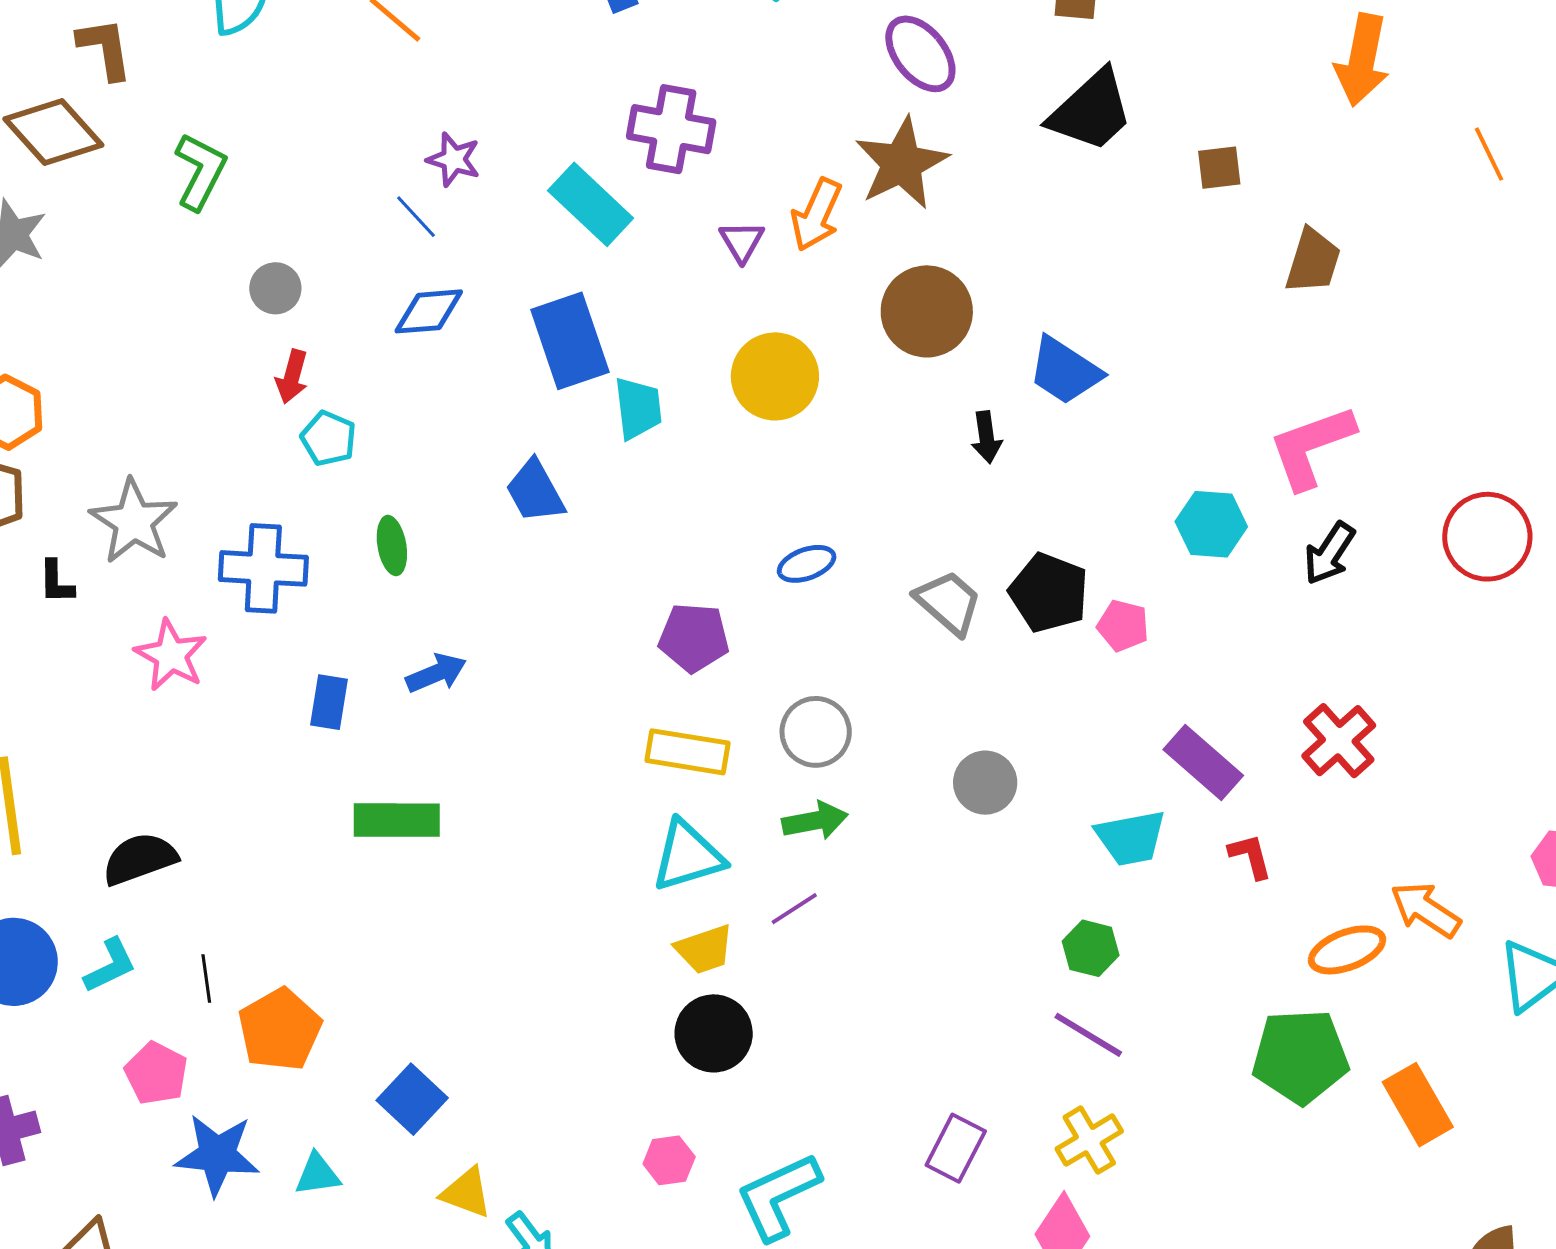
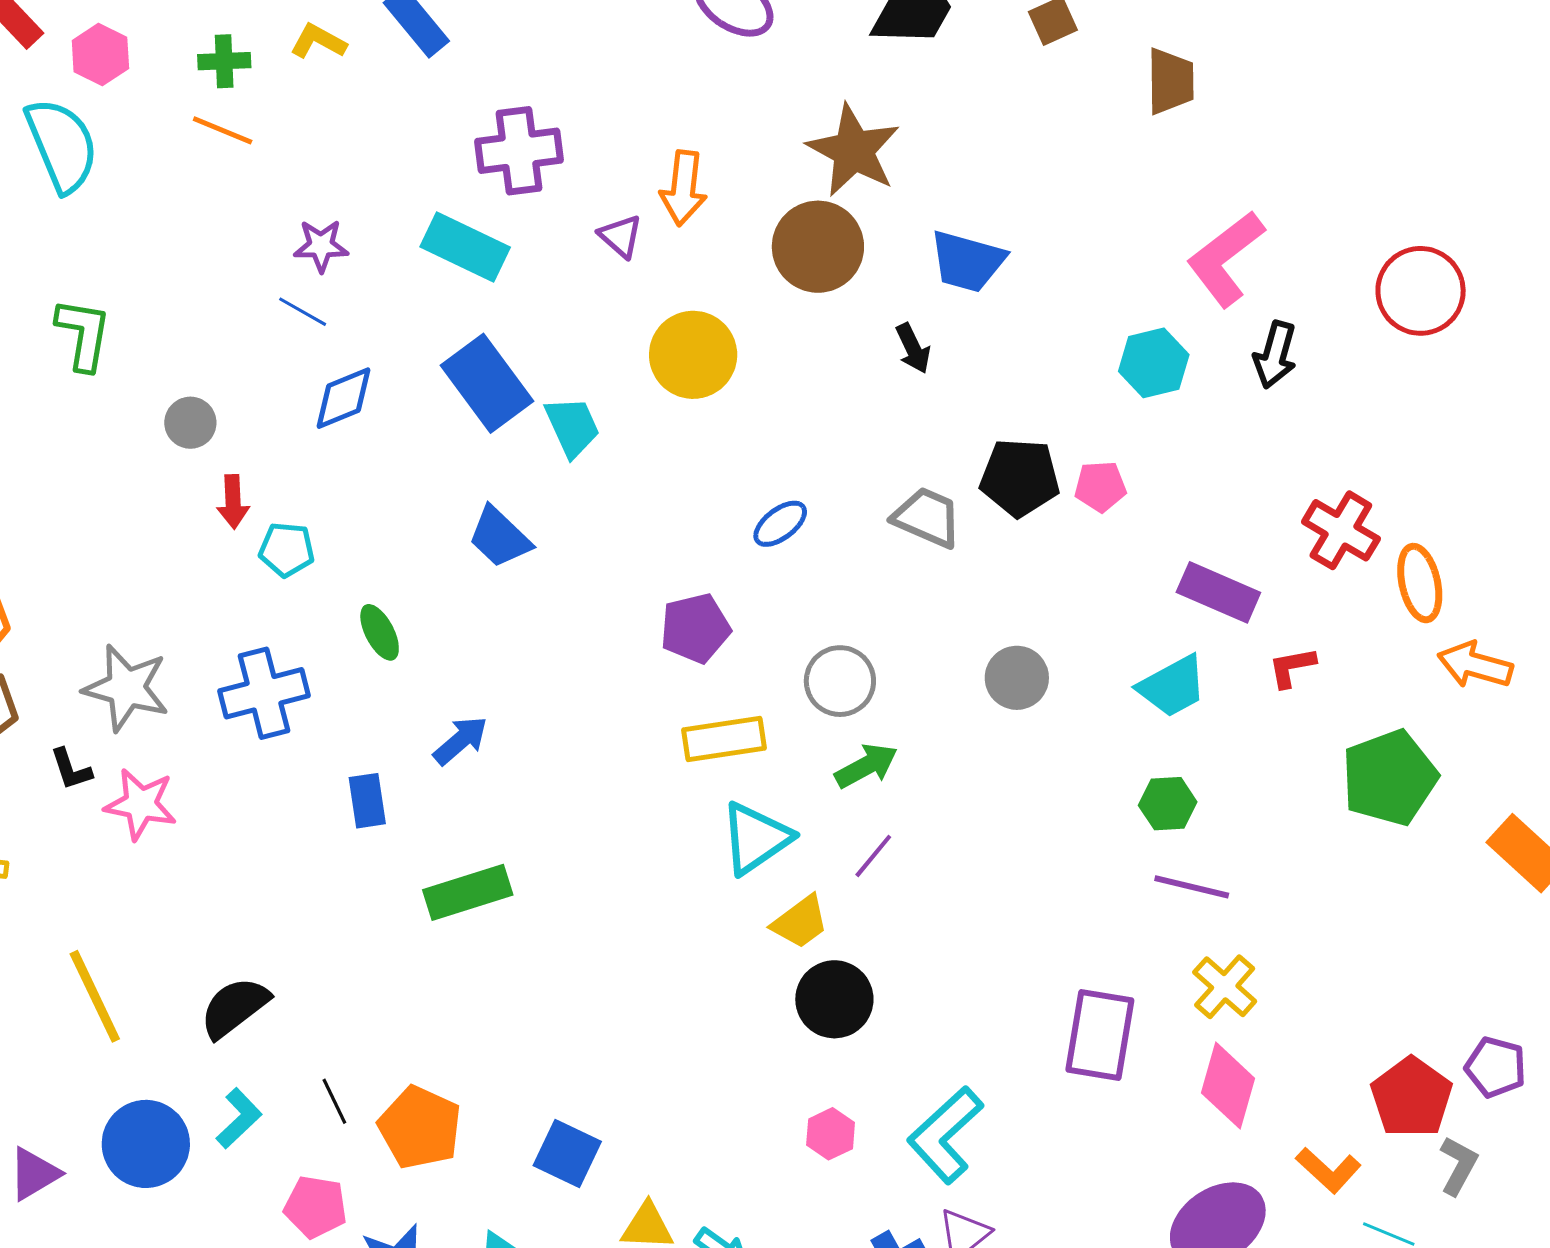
brown star: (902, 163) -> (854, 151), moved
pink star: (171, 655) -> (141, 804), moved
red L-shape: (1250, 856) -> (1292, 667), turned -68
orange ellipse: (1347, 950) -> (1420, 583), moved, turned -64
green pentagon: (1300, 1056) -> (1389, 778), moved
purple rectangle: (956, 1148) -> (1100, 1035), size x1.4

